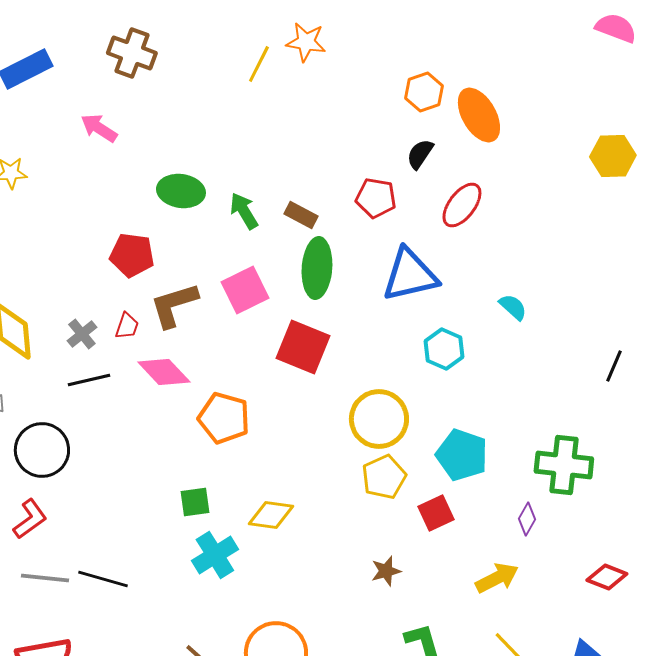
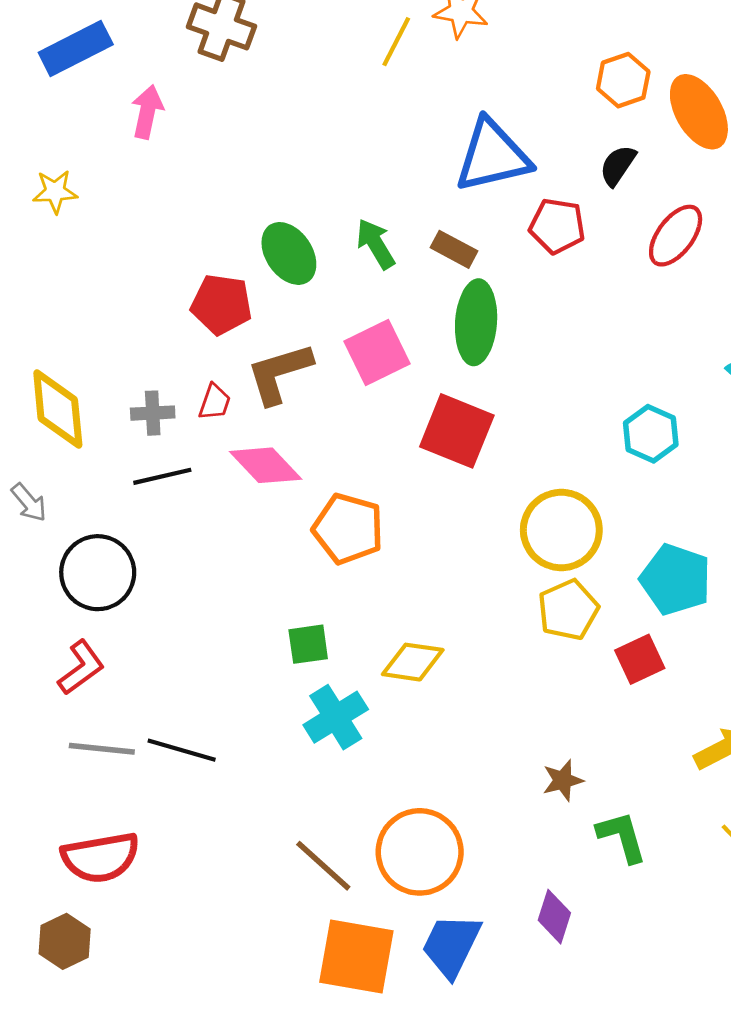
pink arrow: (99, 128) -> (147, 112), moved, turned 69
green ellipse: (181, 191) -> (289, 253), moved, turned 48
blue triangle: (410, 275) -> (493, 156), moved
gray cross: (82, 334) -> (153, 413), turned 36
brown star: (386, 571) -> (563, 780), moved

